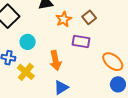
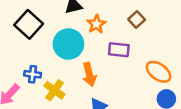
brown square: (89, 17) -> (137, 20), moved
cyan circle: (28, 42) -> (68, 44), moved, size x1.6

